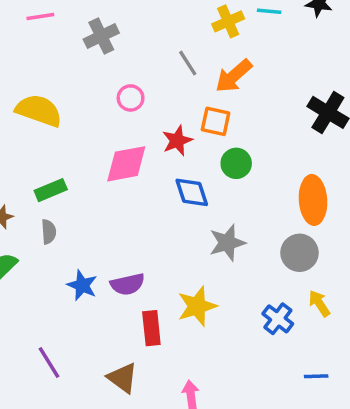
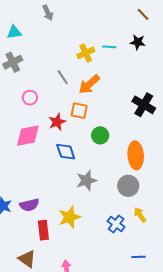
green circle: (236, 163) -> (100, 135), moved

